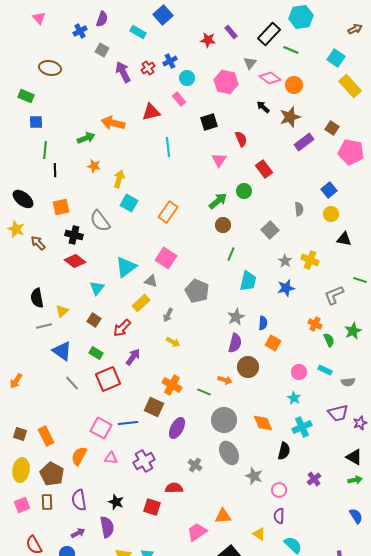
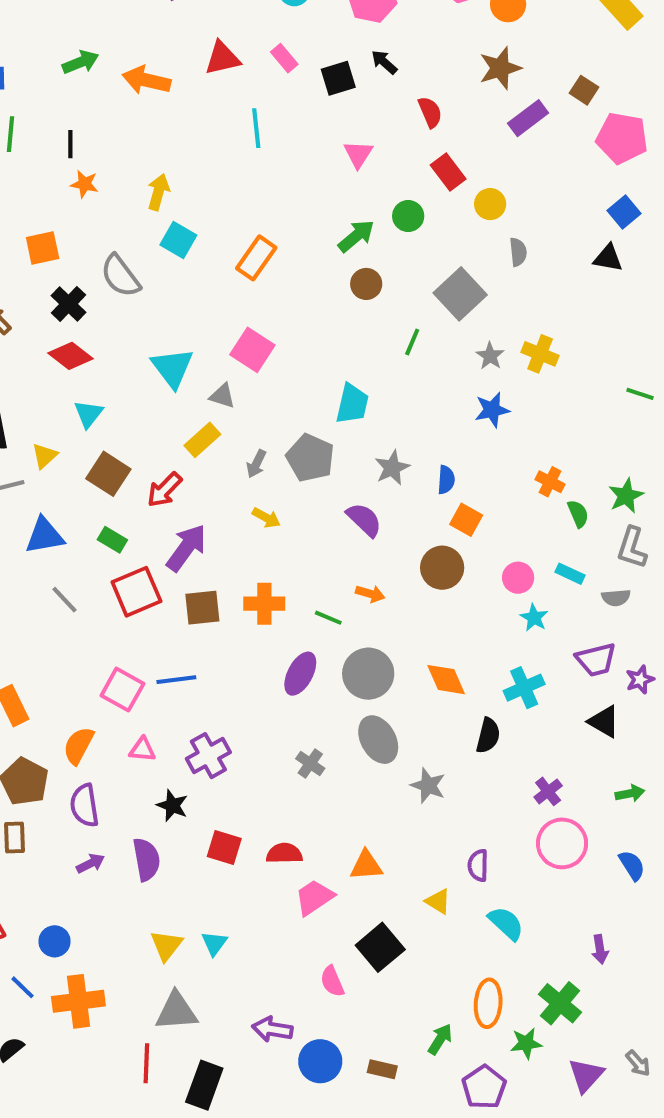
pink rectangle: (179, 99) -> (284, 58), moved
black arrow: (263, 107) -> (384, 62), moved
green arrow: (86, 138) -> (80, 62), moved
red semicircle: (241, 139) -> (430, 112), moved
orange star: (94, 166) -> (84, 184), moved
black line: (55, 170) -> (70, 144), moved
blue square: (329, 190) -> (624, 212), moved
yellow circle: (331, 214) -> (490, 204), moved
gray square: (270, 230) -> (460, 294), size x1.4
black cross: (74, 235) -> (68, 304), turned 30
black triangle: (344, 239) -> (608, 258), moved
green line: (231, 254) -> (412, 342), moved
cyan triangle: (126, 267) -> (172, 368), turned -30
cyan trapezoid: (248, 281) -> (352, 404), moved
cyan triangle: (97, 288) -> (88, 414), moved
gray pentagon: (197, 291) -> (310, 458), moved
gray L-shape: (334, 295) -> (632, 548), moved, turned -50
brown square: (94, 320) -> (108, 474), size x1.5
purple semicircle: (235, 343) -> (364, 520), moved, turned -60
blue triangle: (62, 351) -> (45, 536), turned -45
purple arrow: (133, 357) -> (186, 548), size x1.4
brown circle: (248, 367) -> (442, 568), moved
orange cross: (172, 385) -> (264, 604), turned -30
cyan star: (294, 398) -> (534, 618), moved
brown square: (154, 407) -> (202, 608), moved, turned -30
purple ellipse: (177, 428) -> (300, 674), moved
black triangle: (354, 457) -> (604, 722), moved
red semicircle: (174, 488) -> (284, 853), moved
pink circle: (279, 490) -> (562, 843), moved, size x1.6
purple semicircle: (79, 500) -> (84, 805), moved
black star: (116, 502) -> (172, 805), moved
purple semicircle: (107, 527) -> (146, 859), moved
purple arrow: (78, 533) -> (90, 863), moved

